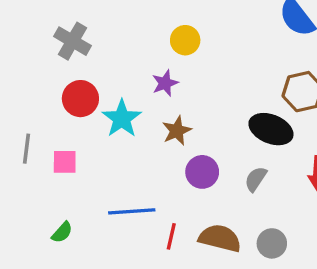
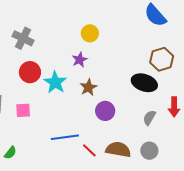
gray semicircle: (256, 179) -> (149, 118), moved
green semicircle: (62, 232) -> (10, 153), moved
red line: (171, 236) -> (89, 150), turned -56

